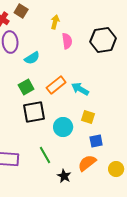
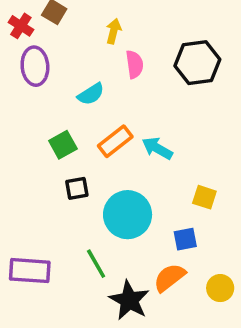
cyan semicircle: (32, 58) -> (91, 94), moved
black square: (34, 112) -> (77, 188), size x0.6
yellow square: (88, 117) -> (204, 197), moved
cyan circle: (63, 127) -> (128, 215), size x1.4
black star: (64, 176) -> (129, 300), size x1.6

